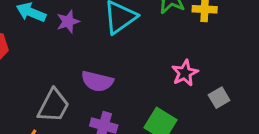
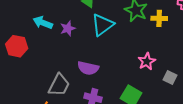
gray square: (219, 98) -> (170, 77), turned -32

